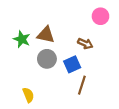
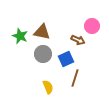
pink circle: (100, 16) -> (92, 26), moved
yellow semicircle: (28, 95) -> (48, 87), moved

